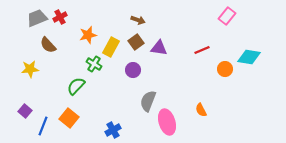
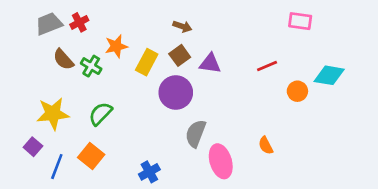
pink rectangle: (227, 16) -> (300, 21), turned 60
green cross: (94, 64) -> (91, 66), moved
yellow star: (30, 69) -> (53, 114), moved, size x1.4
purple circle: (133, 70) -> (176, 93), size x1.6

